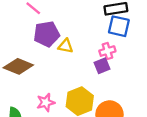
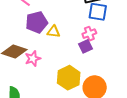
pink star: (46, 102) -> (33, 59), moved

